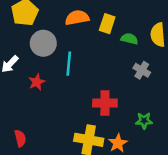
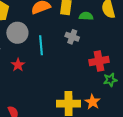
gray cross: (142, 70) -> (72, 37), moved
red cross: (105, 103) -> (99, 61), moved

